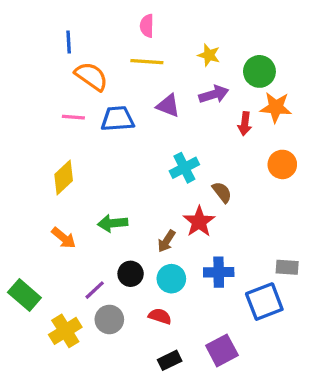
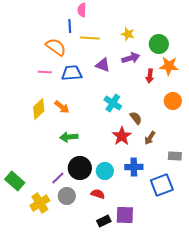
pink semicircle: (147, 26) -> (82, 10), moved
blue line: (69, 42) -> (70, 26), moved
cyan cross: (184, 168) -> (113, 103), turned -30
orange arrow: (64, 238) -> (62, 107), moved
brown arrow: (166, 241) -> (150, 138), moved
gray rectangle: (287, 267) -> (175, 156), moved
black circle: (131, 274) -> (80, 168), size x1.5
purple square: (222, 350) -> (125, 215), moved, turned 30

